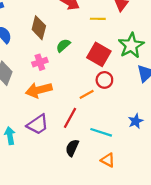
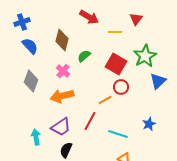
pink cross: (40, 62) -> (63, 71), turned -32
black semicircle: (72, 148) -> (66, 150), moved

